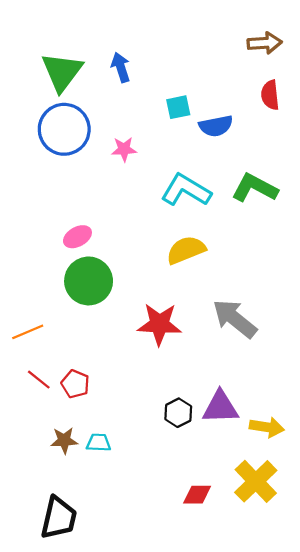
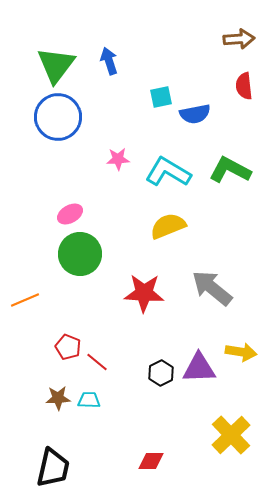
pink star: (124, 149) -> (118, 159), moved
red line: (39, 380) -> (97, 362), moved
yellow arrow: (267, 427) -> (241, 352), moved
red diamond: (197, 495) -> (151, 461), moved

